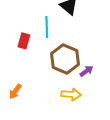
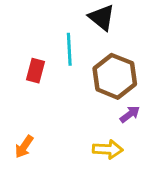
brown hexagon: (65, 59) -> (115, 76), moved

